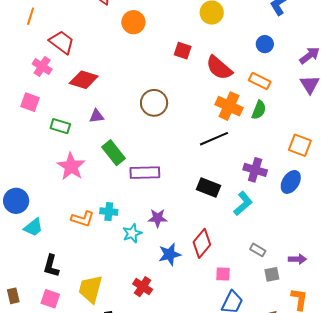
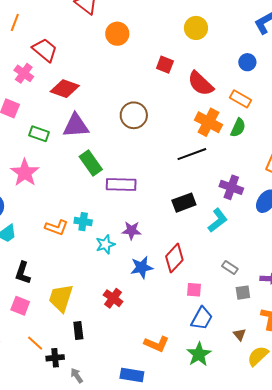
purple triangle: (97, 116) -> (76, 126), size x1.8
pink star: (71, 166) -> (25, 173), moved
black rectangle: (209, 188) -> (184, 203), turned -45

